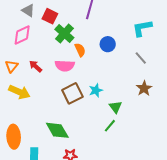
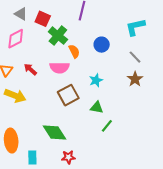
brown star: (144, 88) -> (135, 79), moved
cyan star: (96, 90) -> (96, 80), moved
green triangle: (115, 107) -> (97, 107), moved, turned -40

